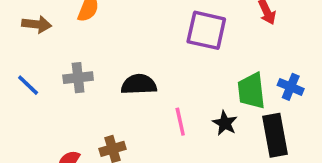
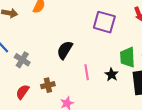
gray cross: (78, 78) -> (22, 60), moved, turned 35
black semicircle: (139, 84) -> (65, 50), turned -60

